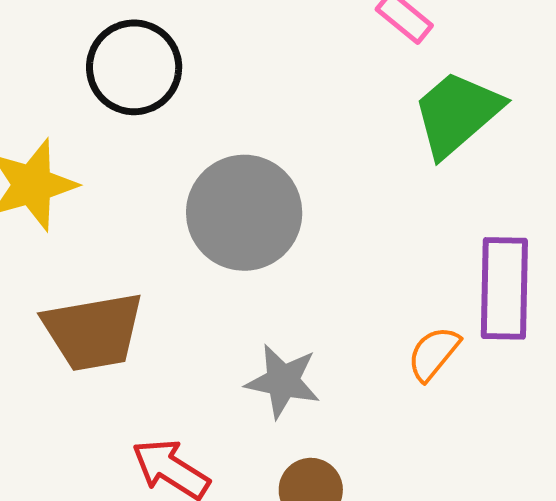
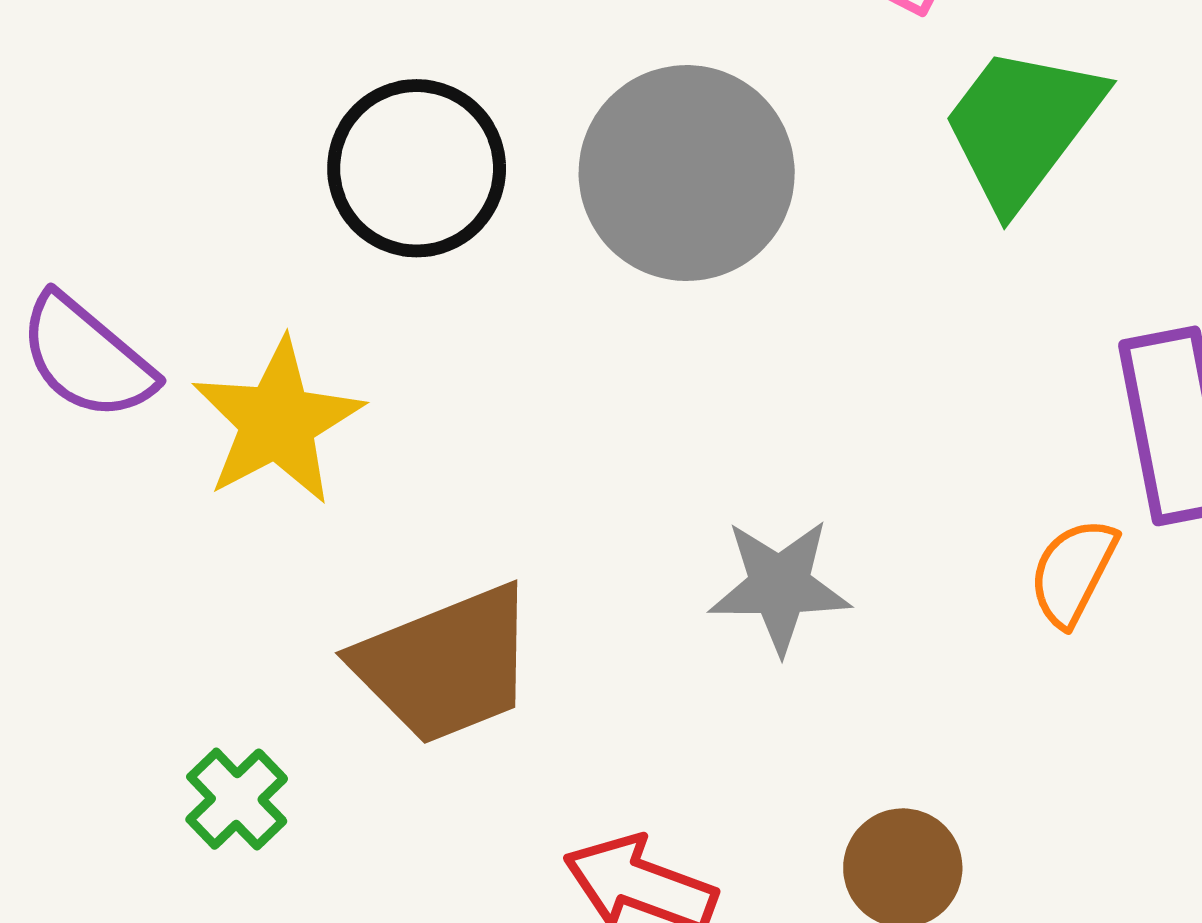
gray circle: (244, 213) -> (687, 173), moved
gray star: (283, 381) -> (780, 586), moved

